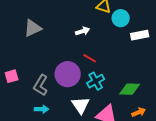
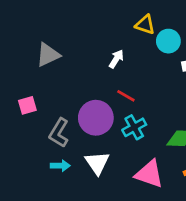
white arrow: (83, 31) -> (116, 59), turned -40
pink square: (12, 76) -> (27, 105), moved
white triangle: (81, 105) -> (97, 163), moved

